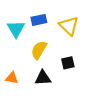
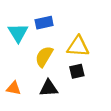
yellow triangle: (69, 26) -> (78, 46), moved, turned -40

